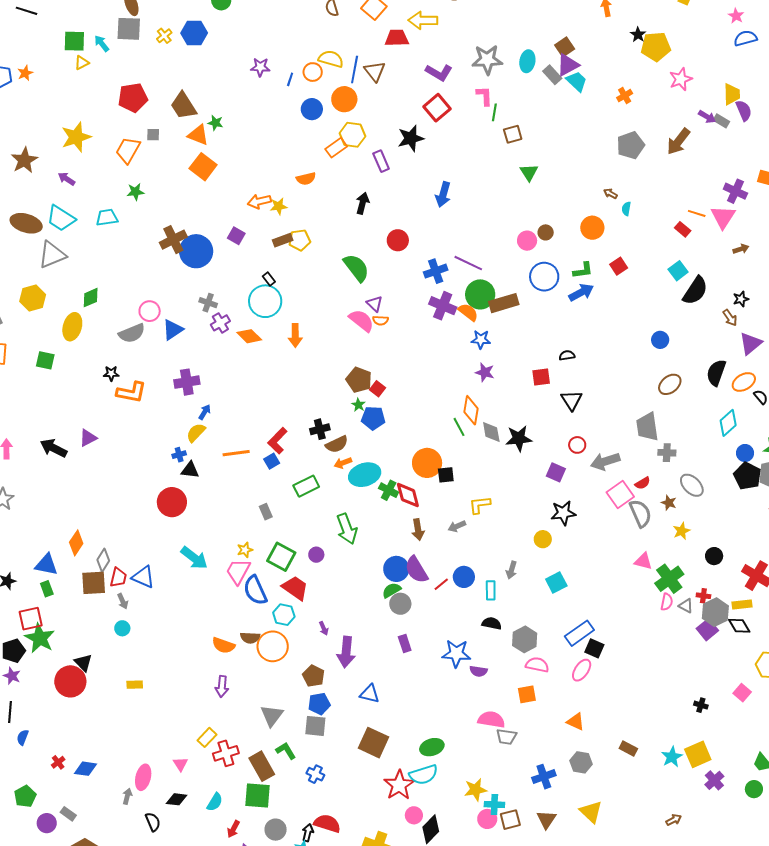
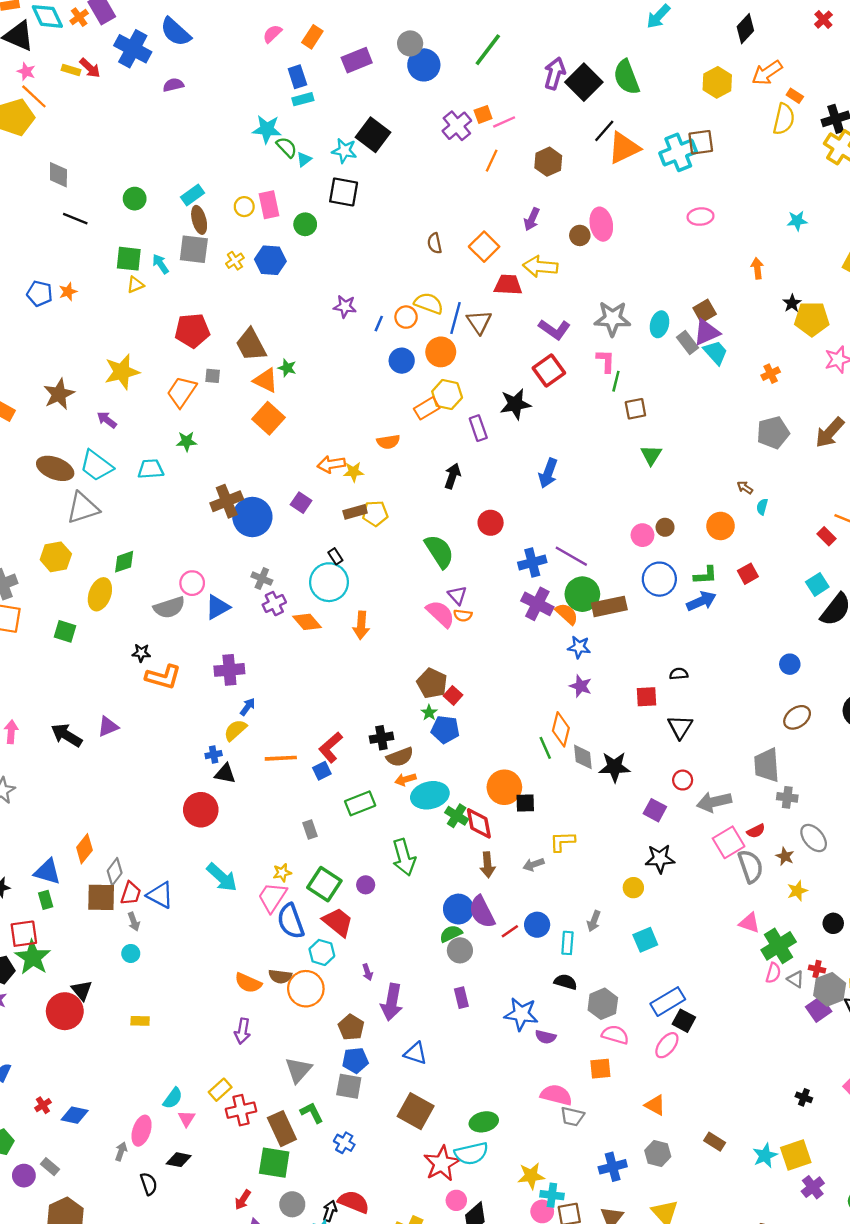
cyan semicircle: (215, 802) -> (173, 1098), moved

